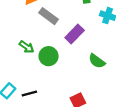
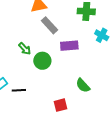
purple rectangle: (75, 34) -> (69, 46), turned 30
green semicircle: (97, 61) -> (83, 85), moved

